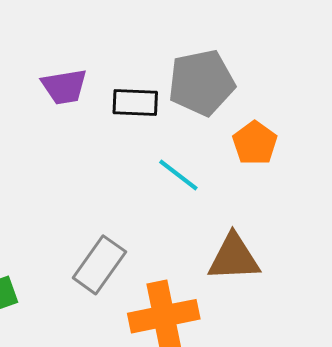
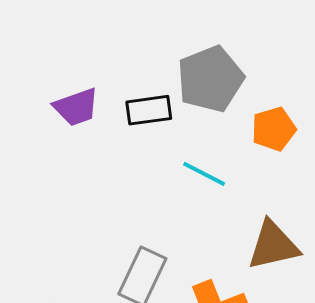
orange pentagon: (255, 143) -> (274, 129), turned 30

